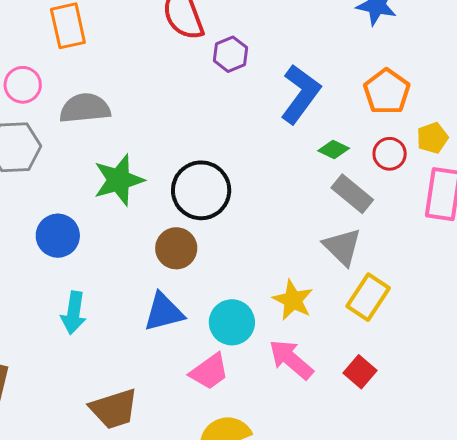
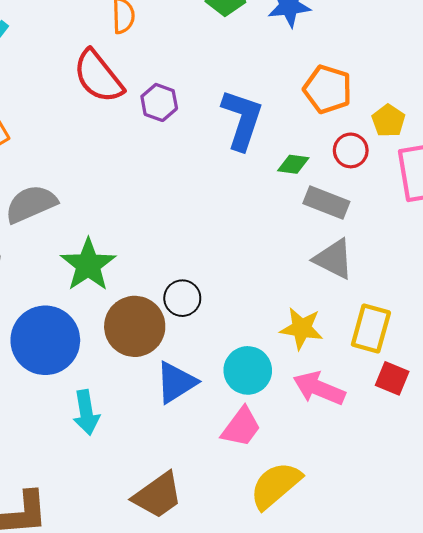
black circle: (201, 190) -> (182, 298), moved, size x0.6
blue circle: (58, 236) -> (45, 340), size x1.5
brown circle: (176, 248) -> (135, 326), moved, size x1.4
yellow rectangle: (368, 297) -> (371, 328), moved

